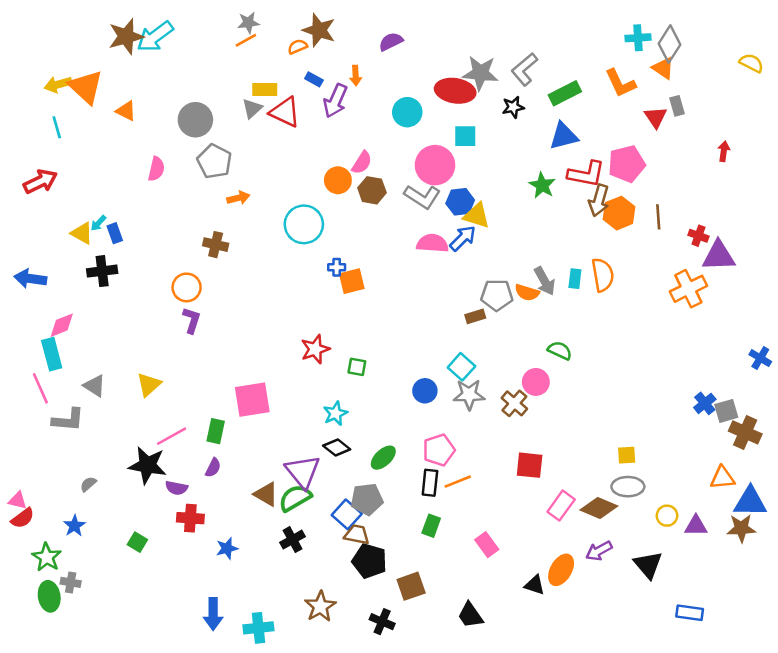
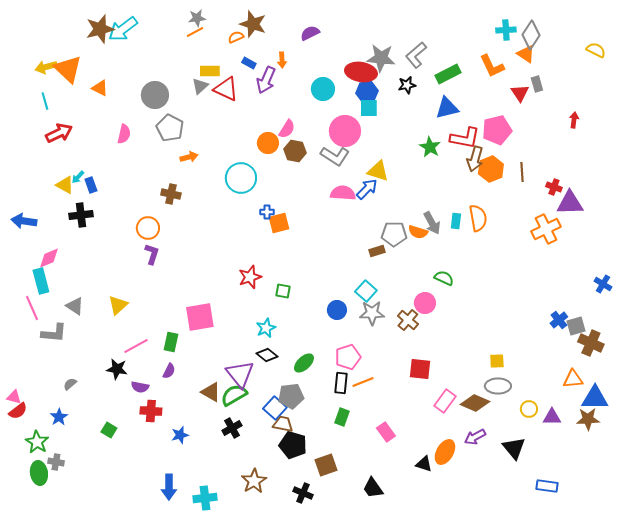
red arrow: (40, 182) -> (59, 133), moved
blue hexagon: (460, 202) -> (367, 92), moved
black star: (148, 465) -> (117, 369), size x0.7

